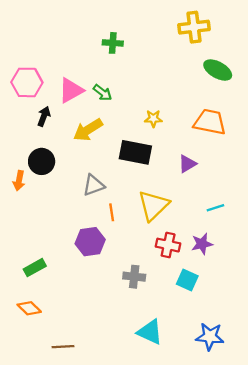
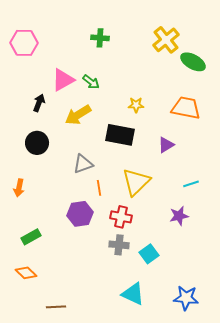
yellow cross: (194, 27) -> (166, 40), moved, turned -32
pink hexagon: (27, 82) -> (24, 43), moved
orange arrow: (19, 181) -> (19, 188), moved
red cross: (168, 245) -> (121, 217), moved
cyan square: (187, 280) -> (149, 254), moved, turned 30

